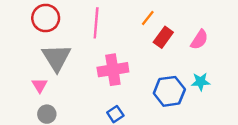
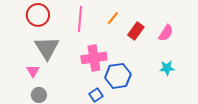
orange line: (148, 18) -> (113, 18), moved
blue hexagon: (169, 91) -> (118, 76), moved

